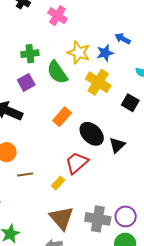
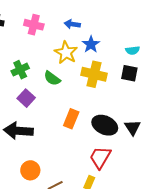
blue arrow: (123, 39) -> (72, 24), moved
yellow star: (79, 53) -> (66, 53), turned 30
green semicircle: (57, 72) -> (52, 78), size x0.7
black square: (130, 103) -> (129, 73), moved

